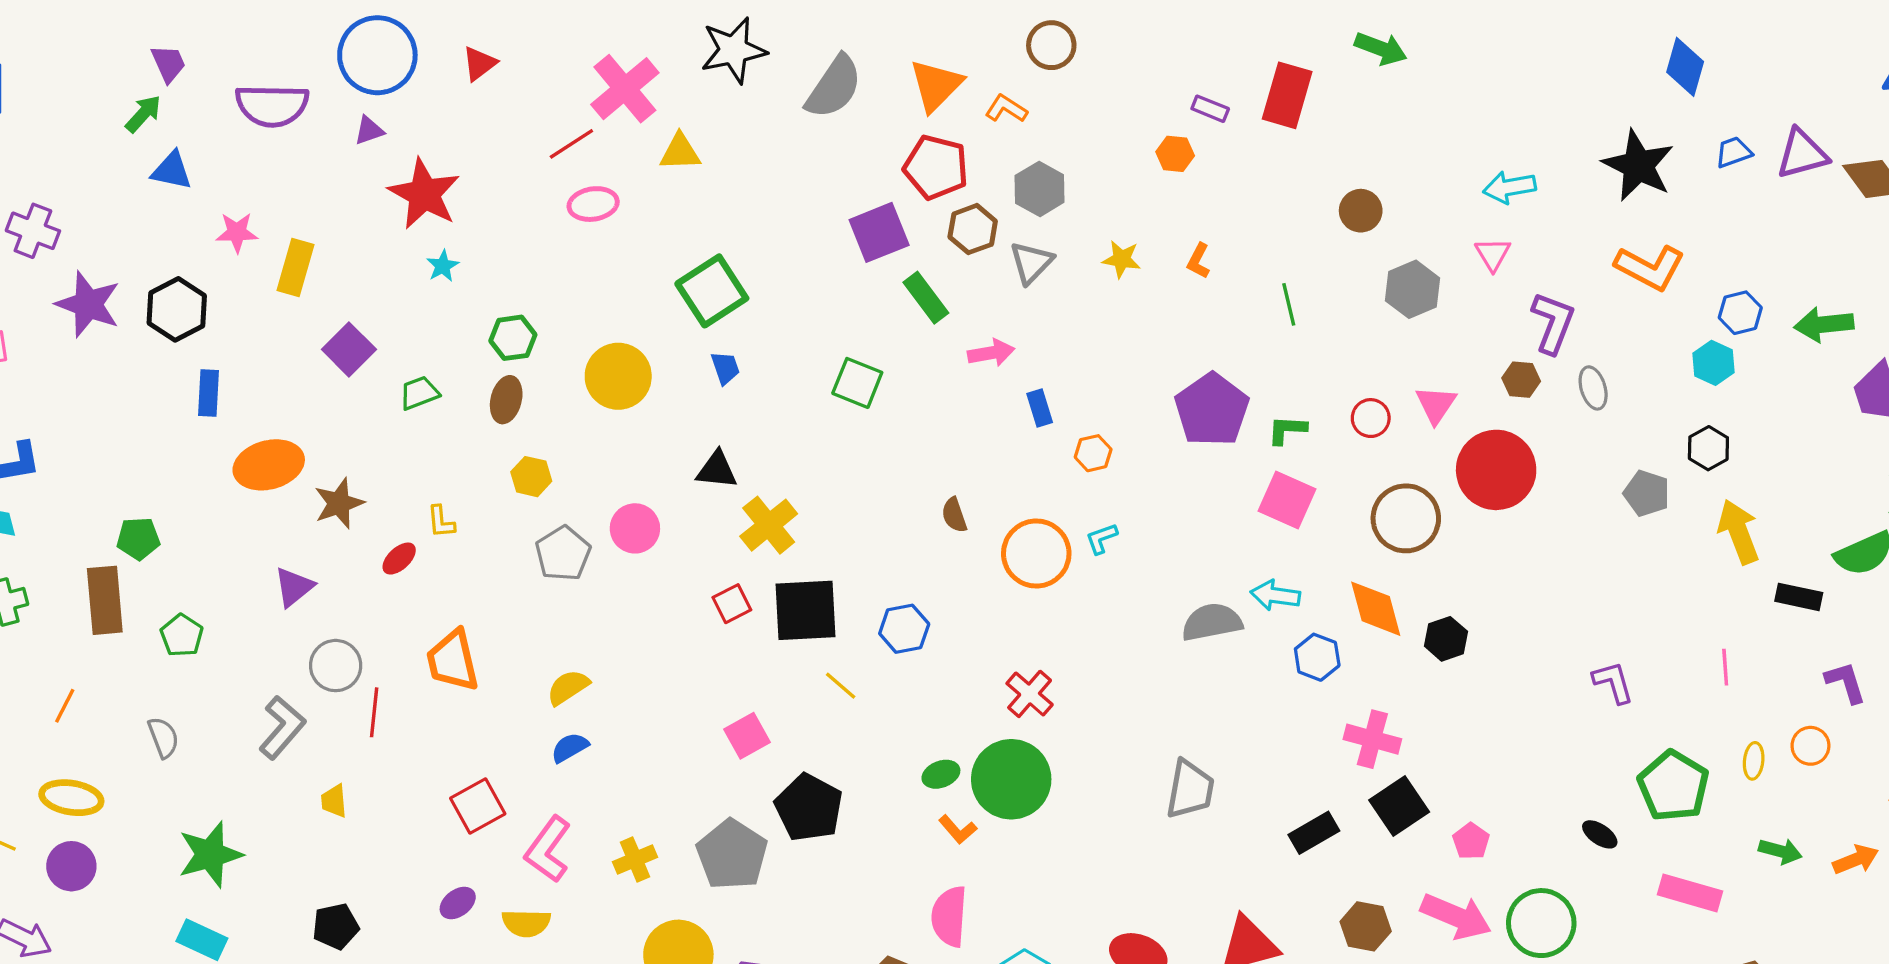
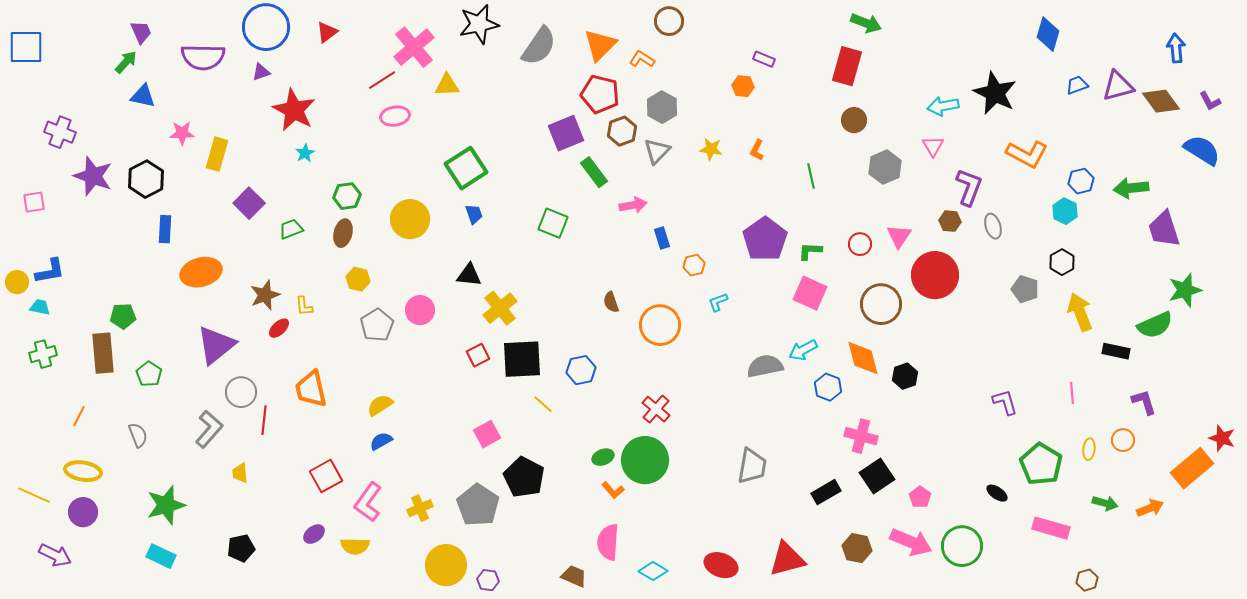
red rectangle: (1287, 95) -> (847, 66), moved
black star: (1638, 166) -> (995, 93), moved
brown star: (339, 503) -> (265, 295), moved
cyan L-shape: (1101, 538) -> (718, 302), moved
purple triangle: (294, 587) -> (216, 345), size x1.6
cyan arrow: (1275, 595) -> (803, 350), turned -36

